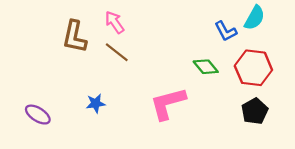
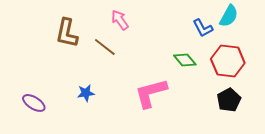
pink arrow: (115, 22) -> (120, 20), moved

